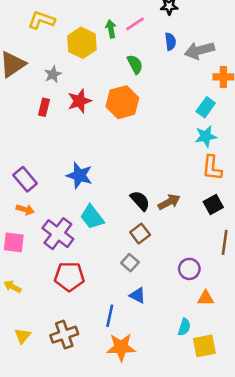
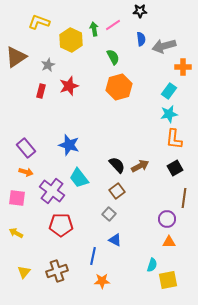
orange hexagon: (122, 102) -> (119, 87), moved
purple circle: (189, 269) -> (167, 219), moved
orange star: (121, 347) -> (102, 281), size x0.7

